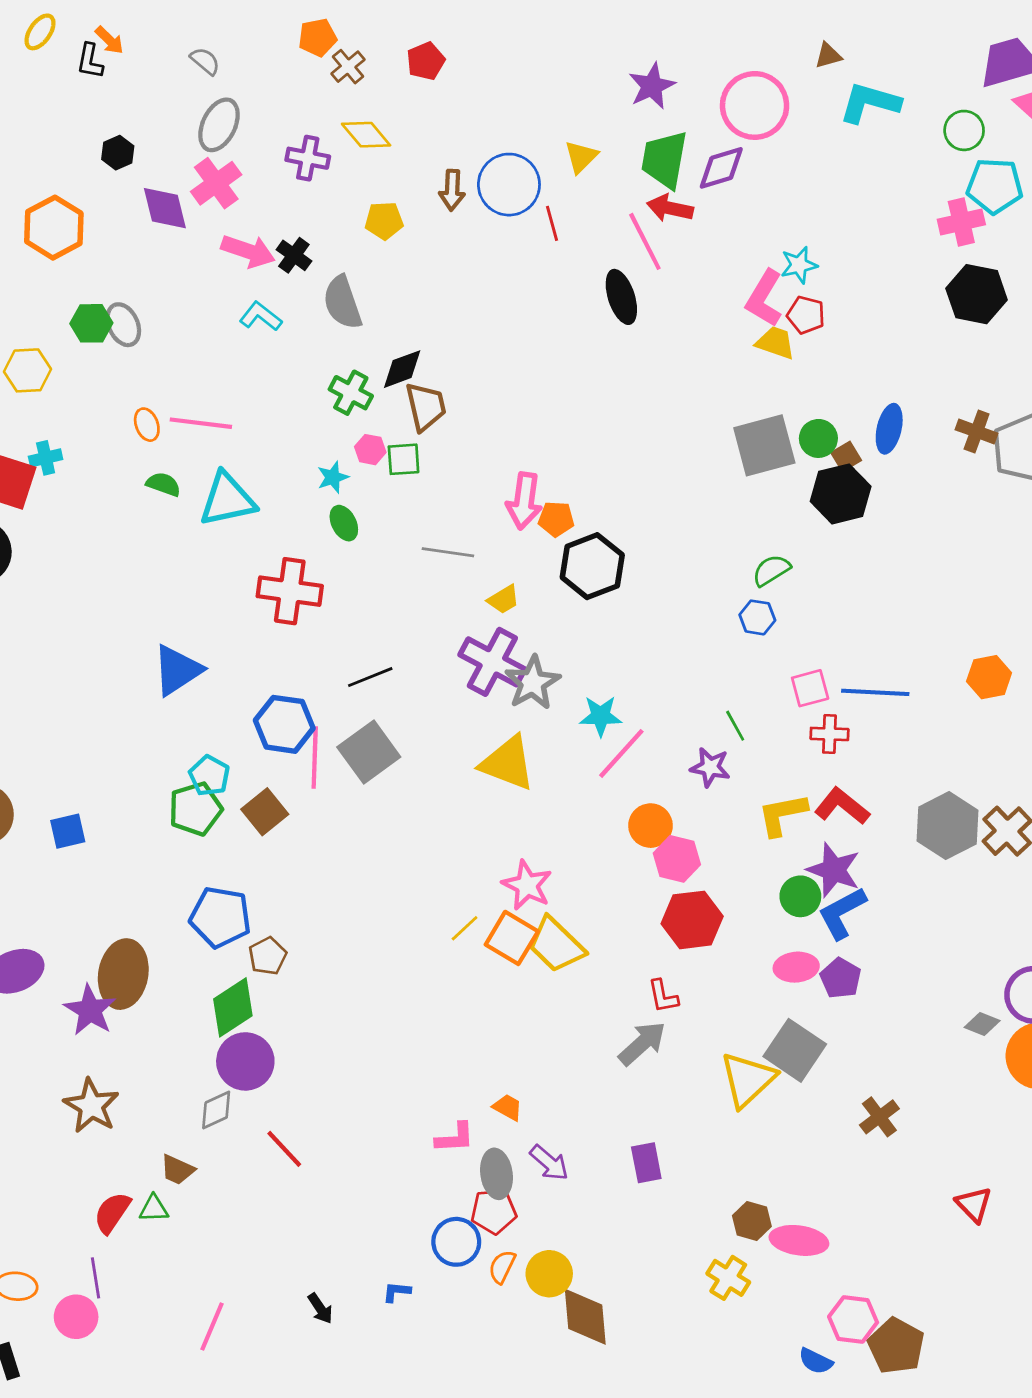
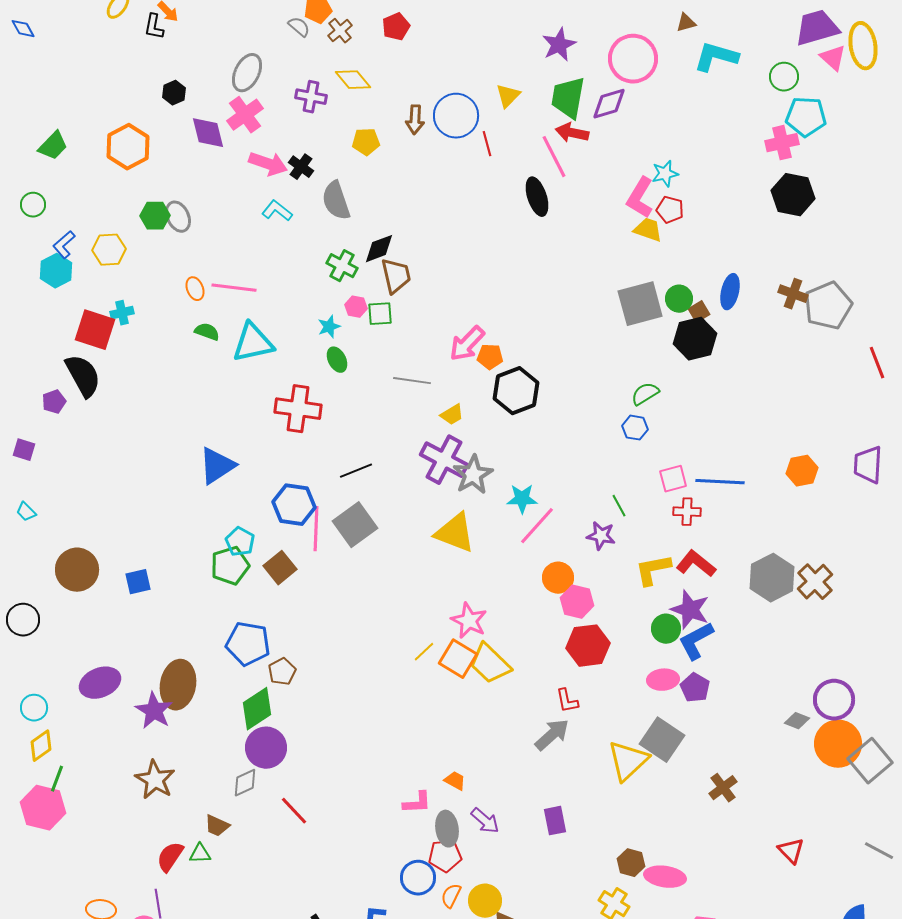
gray semicircle: (205, 61) -> (299, 27), moved
pink arrow: (524, 501) -> (467, 344), turned 36

